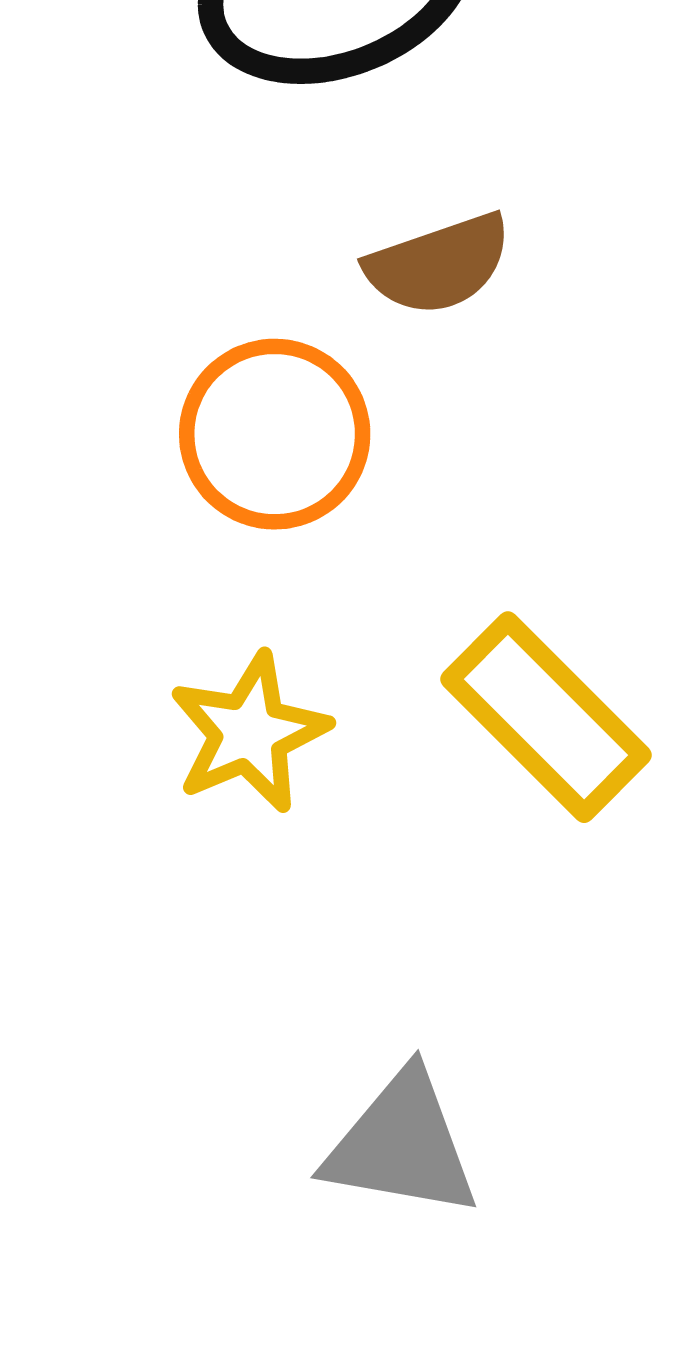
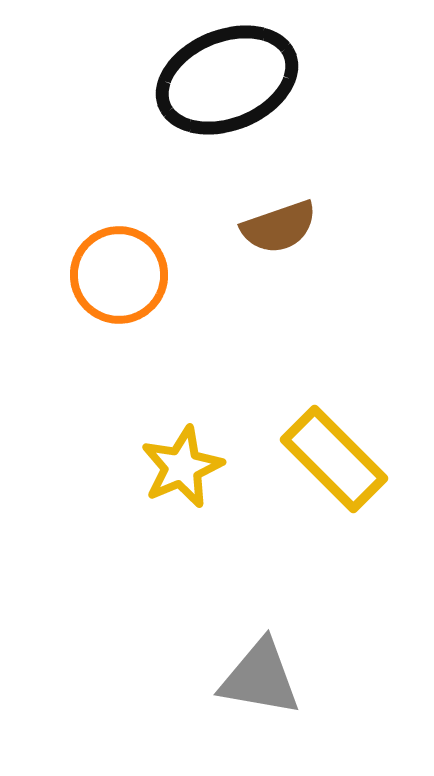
orange circle: (275, 434) -> (119, 275), moved

